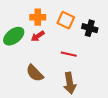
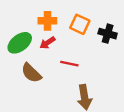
red line: (69, 54) -> (69, 64), moved
brown semicircle: (35, 73) -> (31, 73), moved

